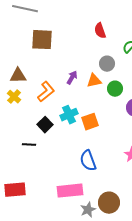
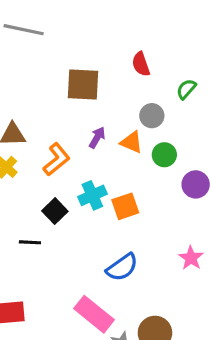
brown square: (42, 40) -> (83, 84), moved
orange triangle: (94, 81) -> (132, 142), turned 35
blue semicircle: (88, 161) -> (122, 267), turned -105
pink rectangle: (70, 191) -> (94, 314), turned 45

